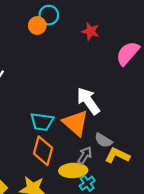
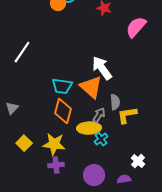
gray semicircle: (103, 140) -> (115, 102), turned -126
yellow L-shape: (117, 155) -> (127, 115), turned -35

